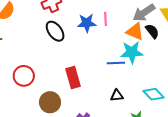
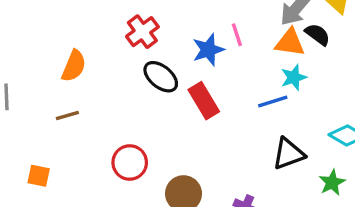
cyan star: (132, 52) -> (294, 77), size x0.7
red rectangle: (73, 78) -> (204, 101), moved
black triangle: (117, 96) -> (288, 154), size x1.5

